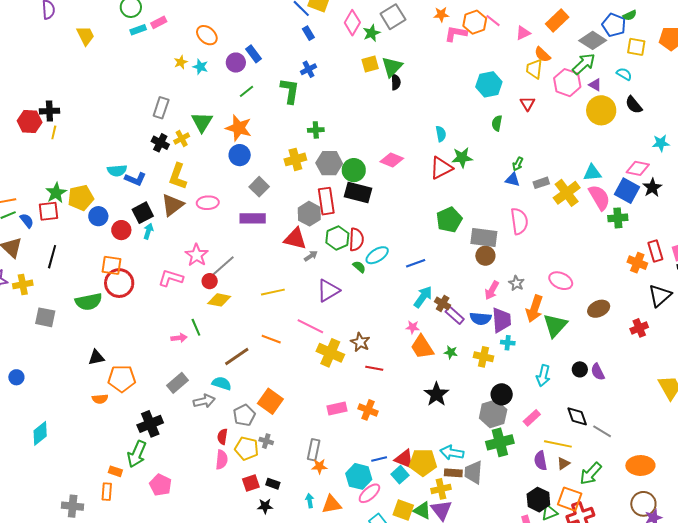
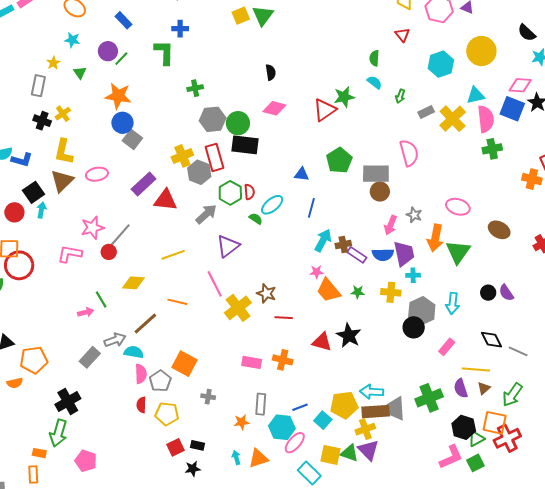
yellow star: (181, 62) -> (53, 63), moved
purple circle: (236, 63) -> (108, 51), moved
blue cross: (309, 69) -> (180, 29), turned 35
black semicircle: (396, 82) -> (271, 72), moved
cyan hexagon: (489, 84) -> (441, 64), moved
black semicircle: (634, 105) -> (527, 33), moved
yellow circle: (601, 110) -> (481, 51), moved
green triangle: (202, 122) -> (80, 73), moved, size x0.6
cyan semicircle: (441, 134) -> (375, 82), moved, turned -35
yellow cross: (295, 159) -> (182, 156), moved
blue triangle: (512, 180) -> (302, 174), moved
gray square: (259, 187) -> (132, 139), moved
pink semicircle: (599, 197) -> (486, 119), turned 32
purple rectangle: (253, 218) -> (144, 184), turned -35
green cross: (618, 218) -> (492, 149), moved
red triangle: (295, 239) -> (165, 200), moved
red semicircle: (356, 240) -> (249, 192), size x0.7
pink star: (197, 255) -> (92, 228), turned 30
gray arrow: (311, 256) -> (206, 214), size x1.6
blue line: (416, 263) -> (311, 208), turned -48
yellow diamond: (219, 300) -> (133, 283), moved
brown cross: (443, 303) -> (343, 244), turned -35
brown ellipse: (599, 309) -> (499, 230), turned 60
pink line: (310, 326) -> (215, 284), turned 44
yellow cross: (330, 353) -> (238, 308), turned 36
gray arrow: (204, 401) -> (115, 340), moved
pink rectangle: (337, 409) -> (252, 362), turned 30
gray hexagon: (493, 414) -> (422, 311), moved
gray cross: (266, 441) -> (208, 397), moved
green cross: (500, 442) -> (429, 398), moved
gray rectangle: (314, 450) -> (261, 404), moved
red triangle: (404, 459) -> (322, 342), moved
pink semicircle: (222, 460) -> (141, 374), moved
brown rectangle: (453, 473) -> (376, 412), size x1.5

